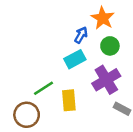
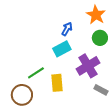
orange star: (103, 18) -> (96, 15), moved
green circle: (110, 46) -> (100, 38), moved

